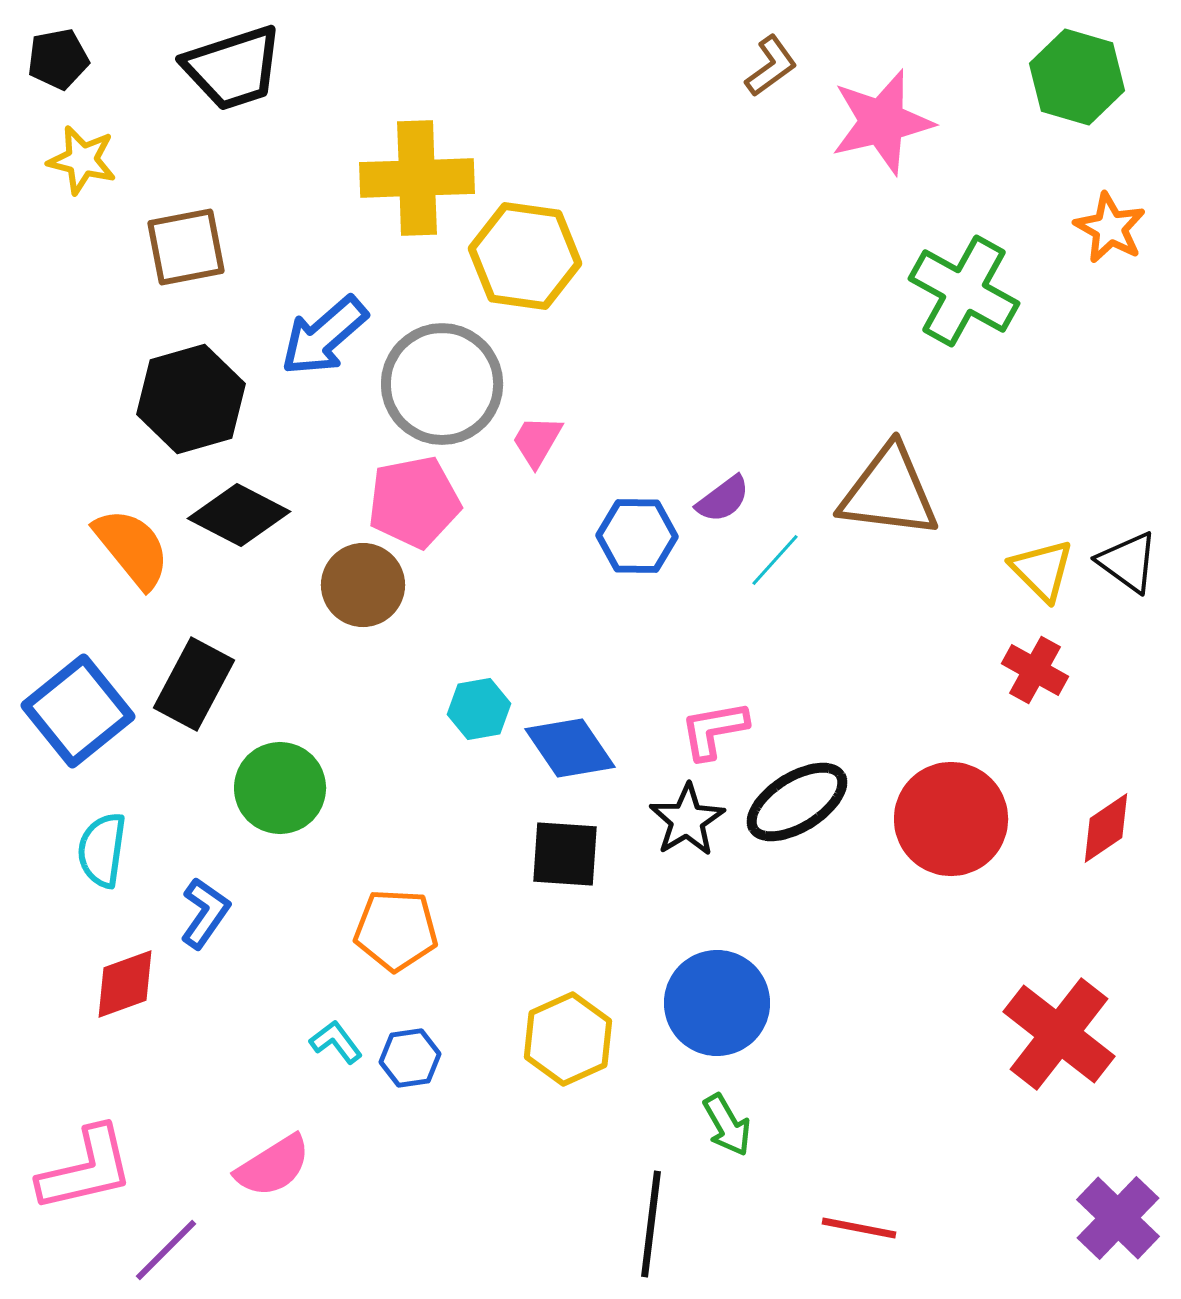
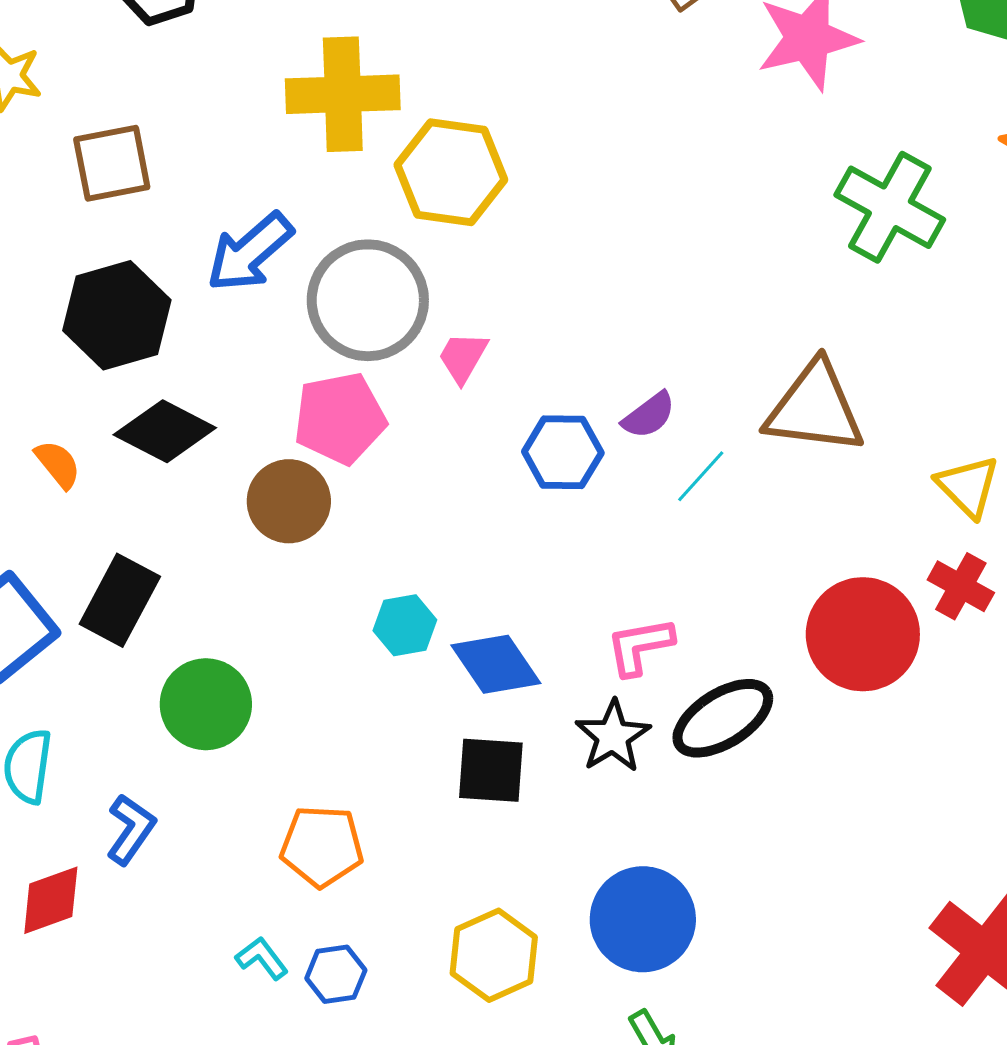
orange semicircle: (132, 548) -> (58, 464), size x0.6
red circle: (951, 819) -> (863, 634), moved

